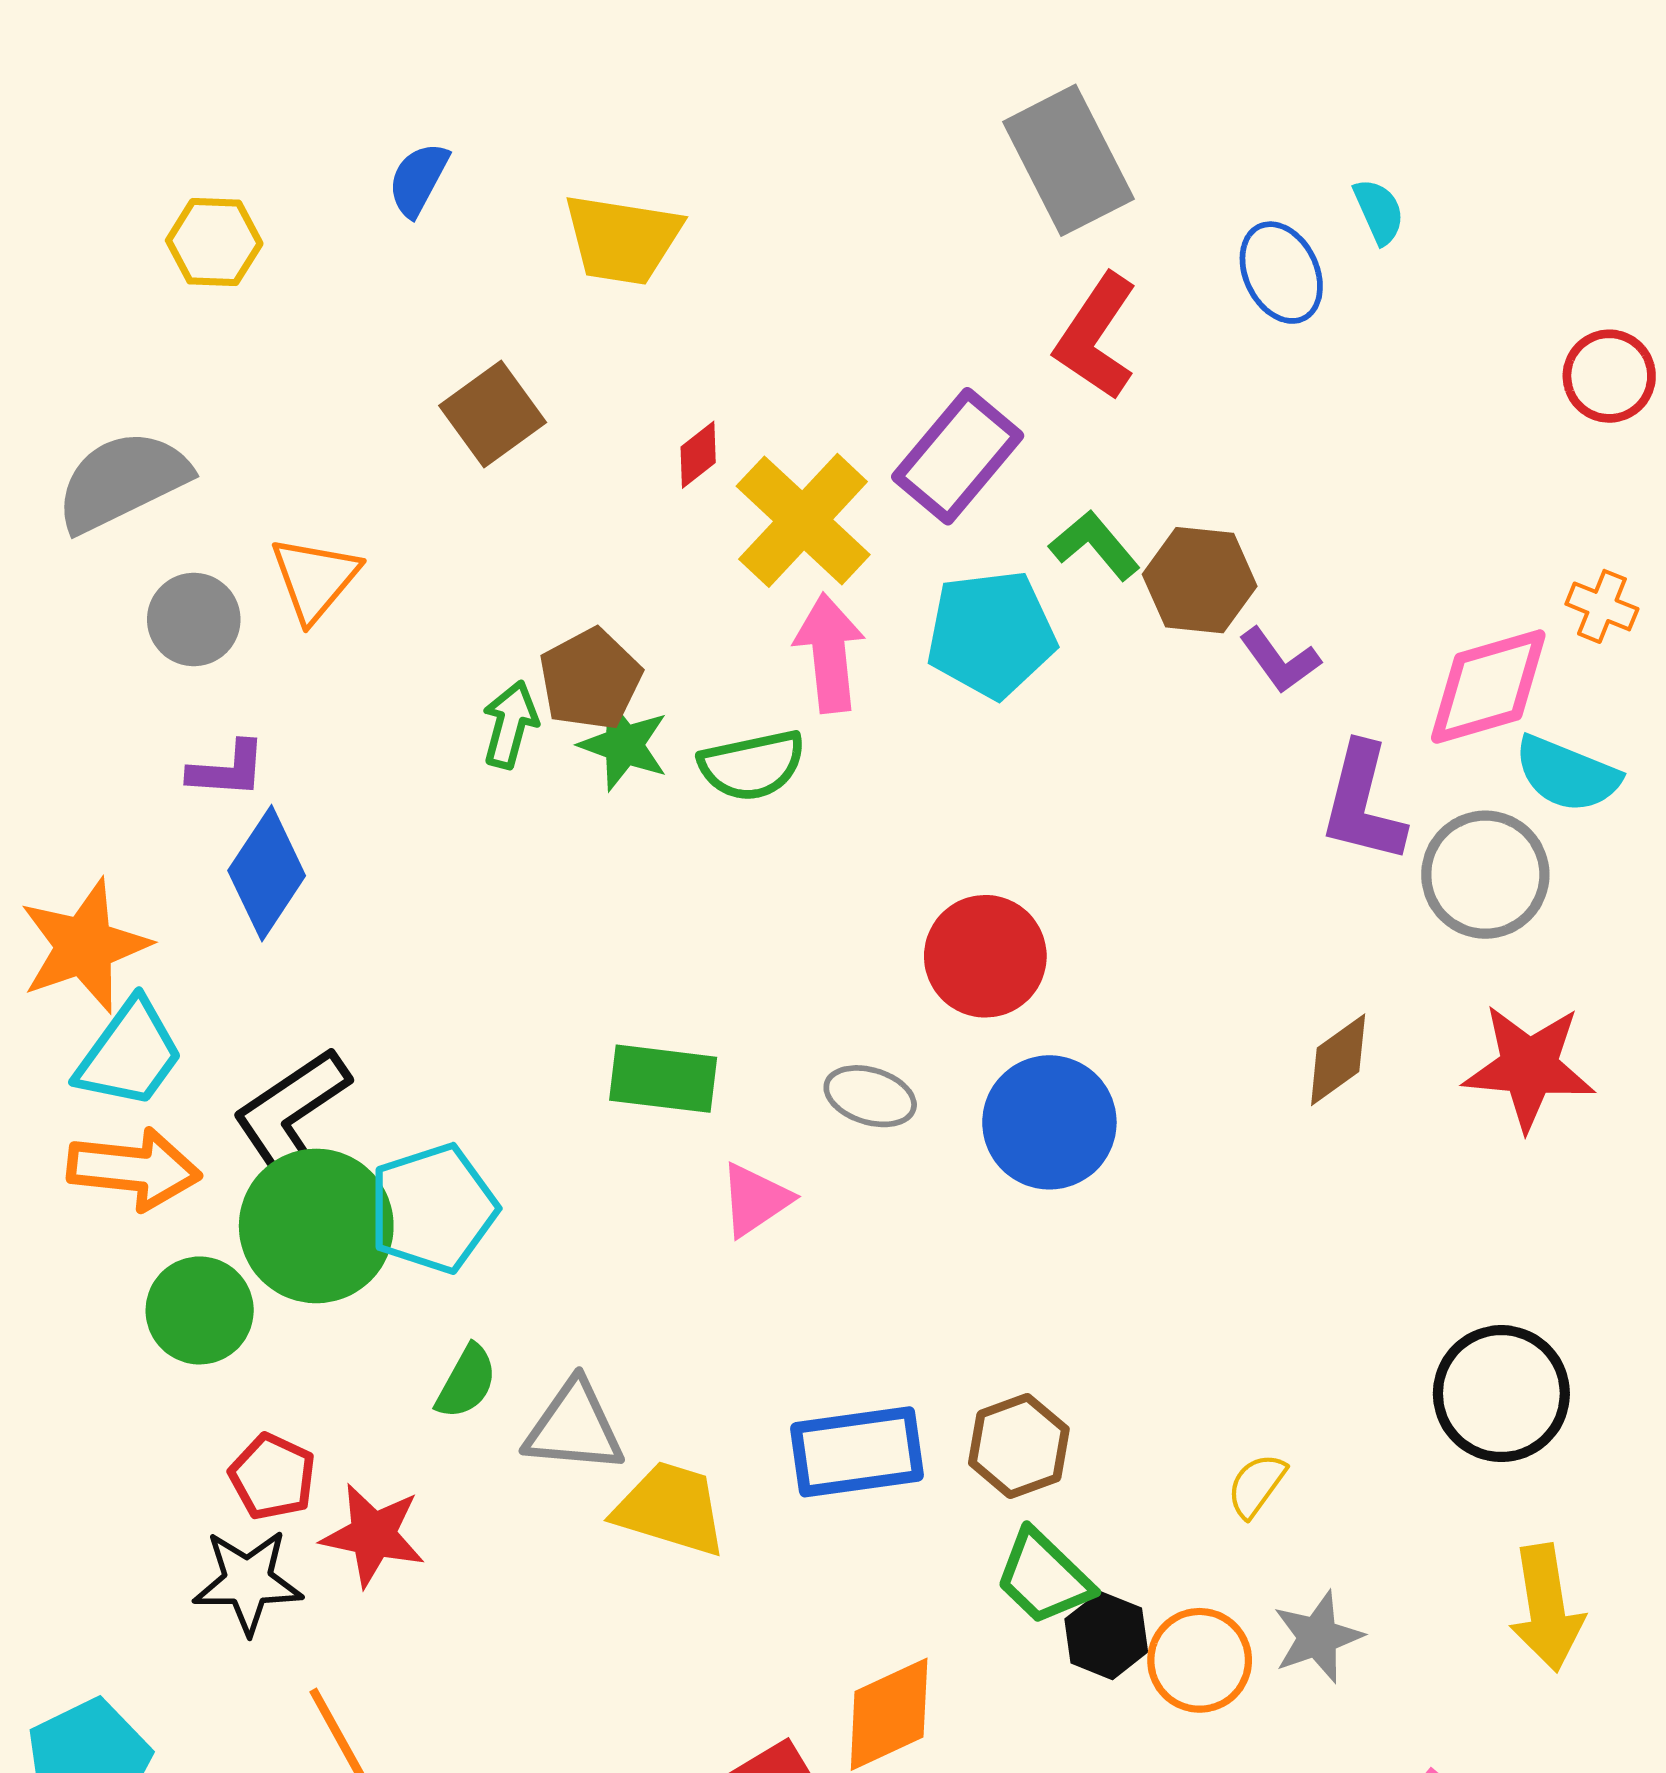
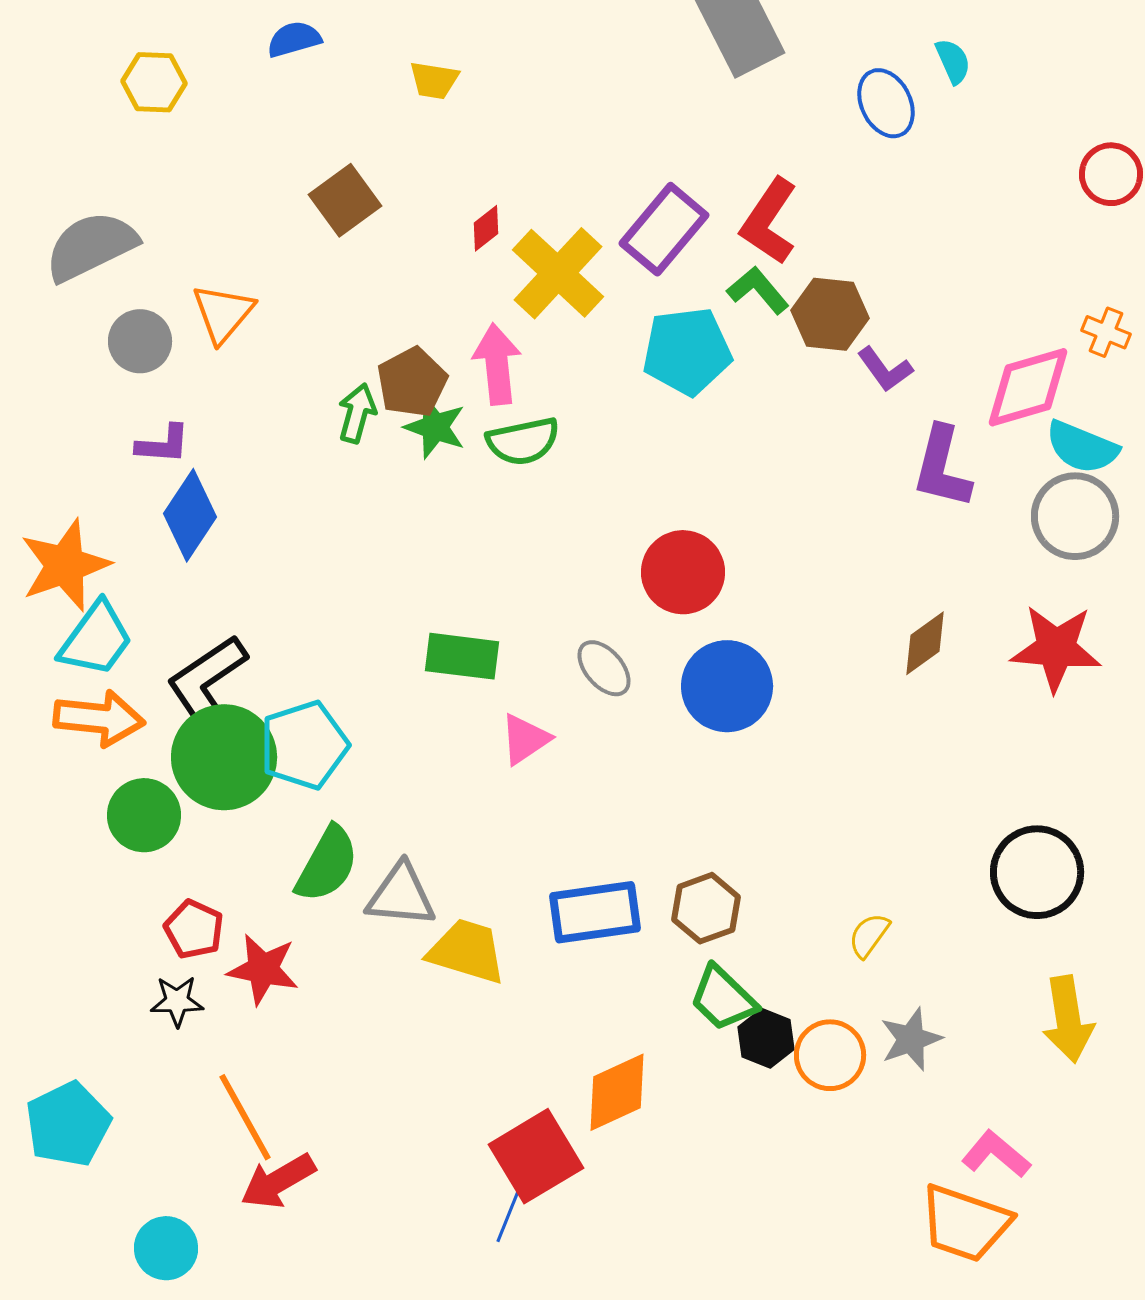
blue semicircle: (418, 179) -> (294, 39), turned 46
yellow trapezoid: (622, 239) -> (434, 80), size x0.6
red L-shape: (1096, 337) -> (769, 221), moved
pink arrow: (829, 653) -> (497, 364), moved
gray circle: (1485, 875) -> (1075, 516), moved
gray ellipse: (870, 1096) -> (604, 668), turned 32
green semicircle: (466, 1382) -> (327, 864), size x1.5
black star: (248, 1582) -> (177, 1001), size x0.7

